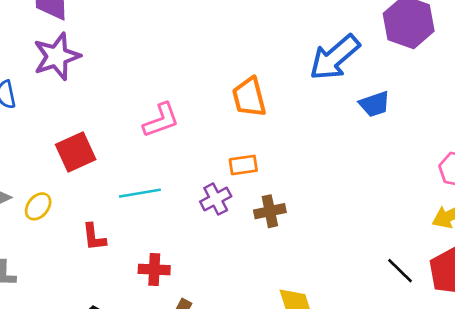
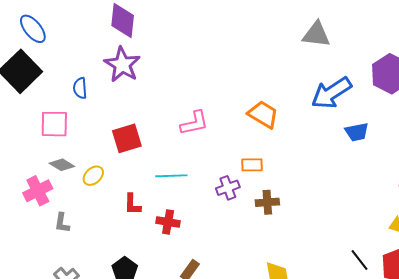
purple star: (57, 56) -> (122, 65), turned -30
orange trapezoid: (249, 97) -> (263, 114), turned 128
red cross: (154, 269) -> (168, 222), moved

